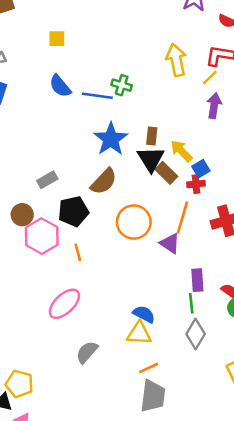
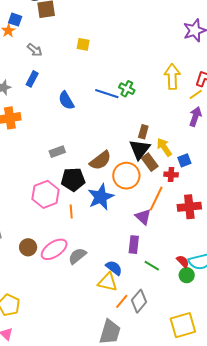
blue semicircle: (60, 86) -> (66, 100), moved
blue star: (111, 139) -> (101, 197), moved
blue square: (201, 169) -> (184, 160), moved
brown circle: (22, 215) -> (28, 247), moved
orange circle: (134, 222) -> (126, 176), moved
purple rectangle: (197, 280) -> (134, 245), moved
green line: (191, 303) -> (152, 266), turned -63
gray diamond: (196, 334) -> (139, 301), moved
gray semicircle: (87, 352) -> (77, 256), moved
orange line: (149, 368) -> (122, 301), moved, turned -35

